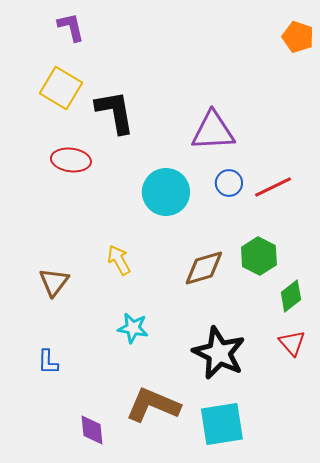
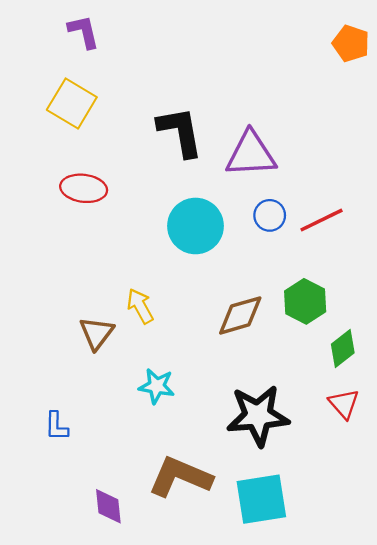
black L-shape: (115, 112) -> (180, 132), moved
brown triangle: (54, 282) -> (97, 333), moved
black star: (219, 353) -> (258, 416), turned -30

